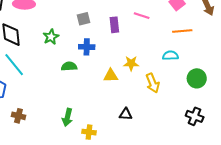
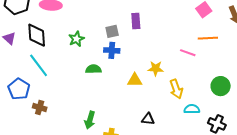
pink line: (142, 16) -> (188, 53), moved
gray square: (84, 19) -> (112, 31), moved
purple rectangle: (114, 25) -> (136, 21), moved
cyan semicircle: (170, 56) -> (192, 109), moved
brown cross: (18, 116) -> (40, 107), moved

